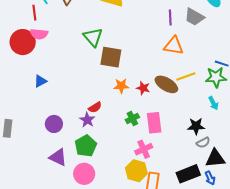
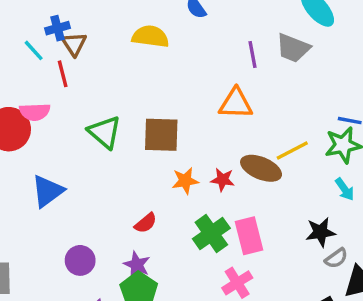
red line: (34, 13) -> (63, 74), moved
green triangle: (93, 37) -> (105, 132), moved
orange triangle: (174, 46) -> (236, 104), moved
blue triangle: (40, 81) -> (48, 191), size x1.5
green cross: (132, 118) -> (211, 233), size x1.5
purple star: (87, 120) -> (137, 265), moved

